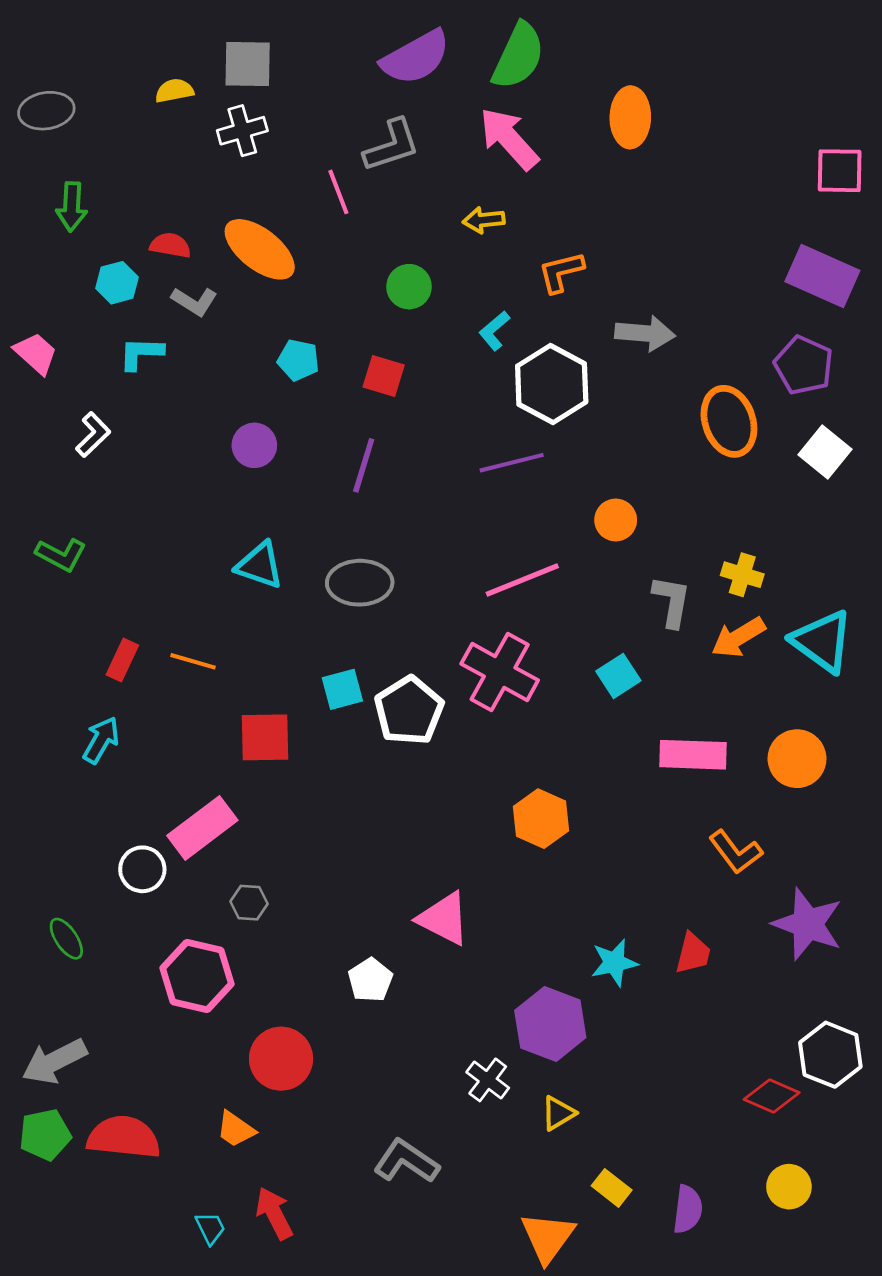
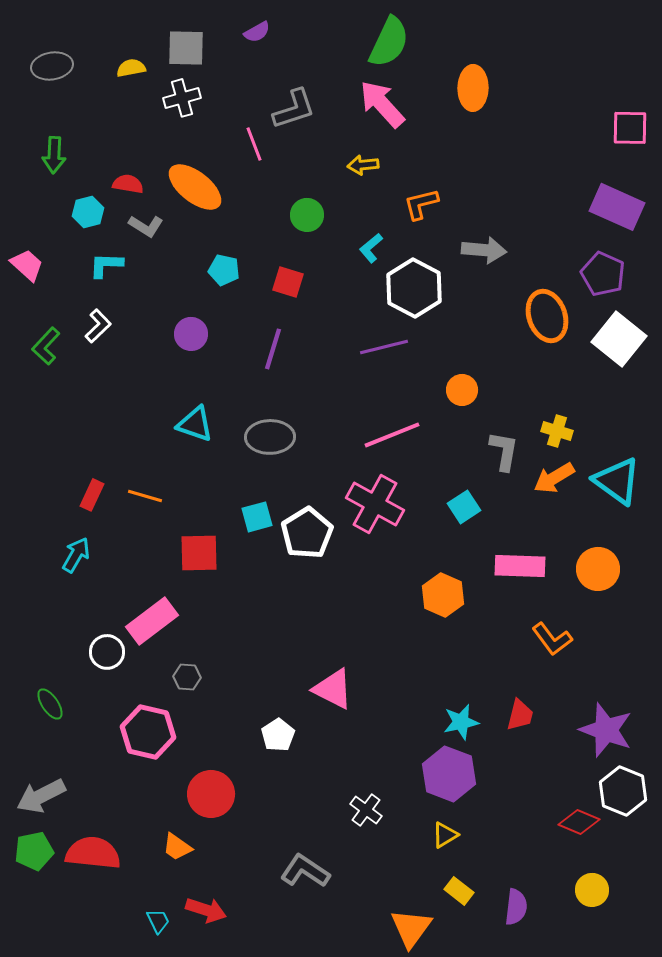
purple semicircle: (416, 57) -> (257, 32), moved, size x0.5
gray ellipse: (46, 111) -> (52, 66), moved
white L-shape: (93, 435) -> (98, 326), moved
white square: (825, 452) -> (619, 339), size x1.4
green L-shape: (61, 555) -> (46, 346), moved, turned 105
orange hexagon: (541, 819) -> (443, 595), moved
purple star: (808, 924) -> (606, 730), moved
purple hexagon: (550, 1024) -> (449, 774), moved
yellow triangle: (558, 1113) -> (445, 835), moved
red arrow: (274, 1213) -> (206, 910), turned 135

